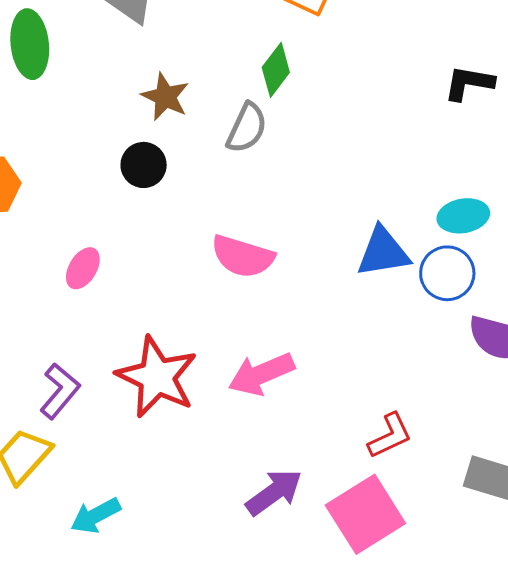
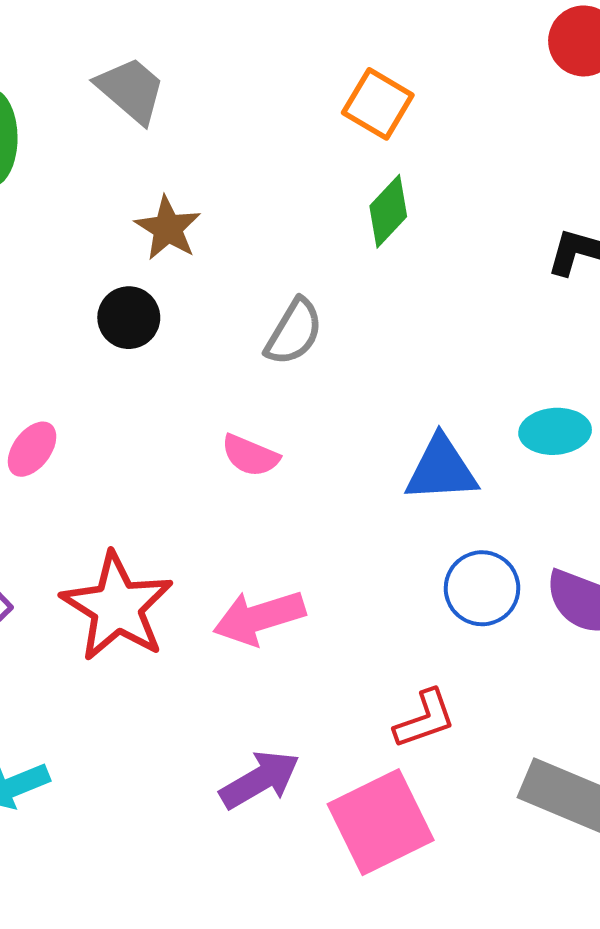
green diamond: (276, 70) -> (388, 211), moved
gray semicircle: (247, 128) -> (294, 332), moved
pink semicircle: (243, 256) -> (250, 455), size x0.7
blue circle: (447, 273) -> (482, 588), moved

